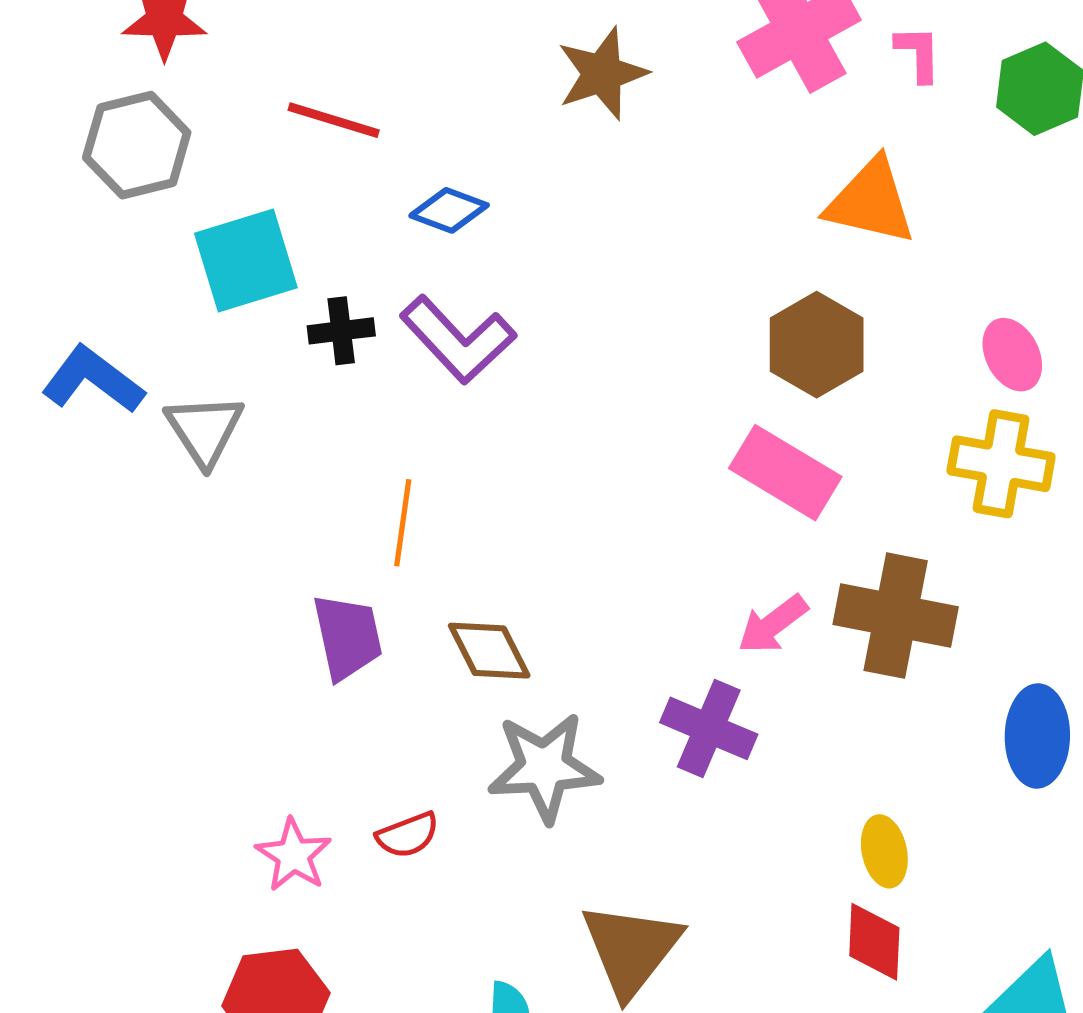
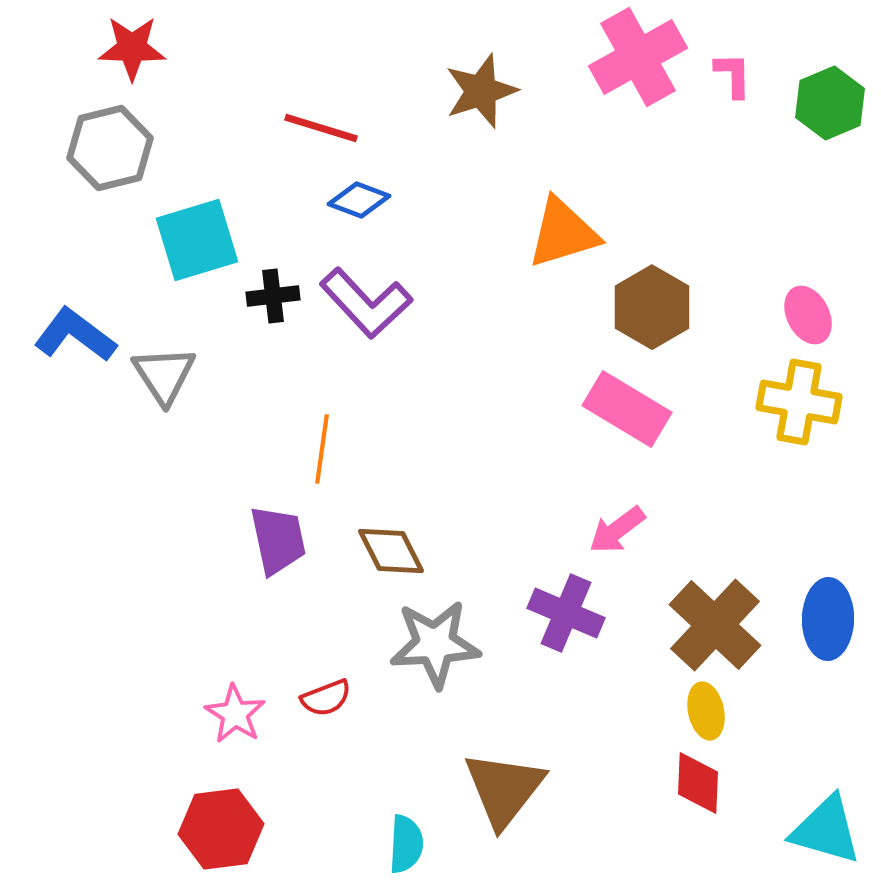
red line: (334, 120) -> (321, 128), moved
orange triangle: (871, 202) -> (563, 233), moved, turned -30
brown cross: (896, 616) -> (715, 625), moved, turned 32

